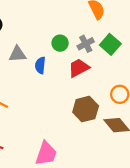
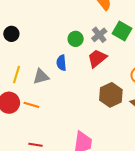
gray triangle: (18, 54) -> (41, 76), moved

